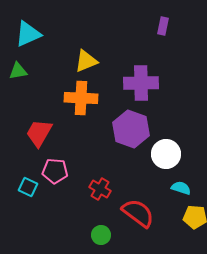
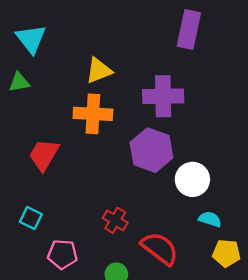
purple rectangle: (163, 26) -> (189, 30), size x1.8
cyan triangle: (28, 34) -> (31, 39), turned -44
pink pentagon: (55, 171) -> (63, 254), moved

